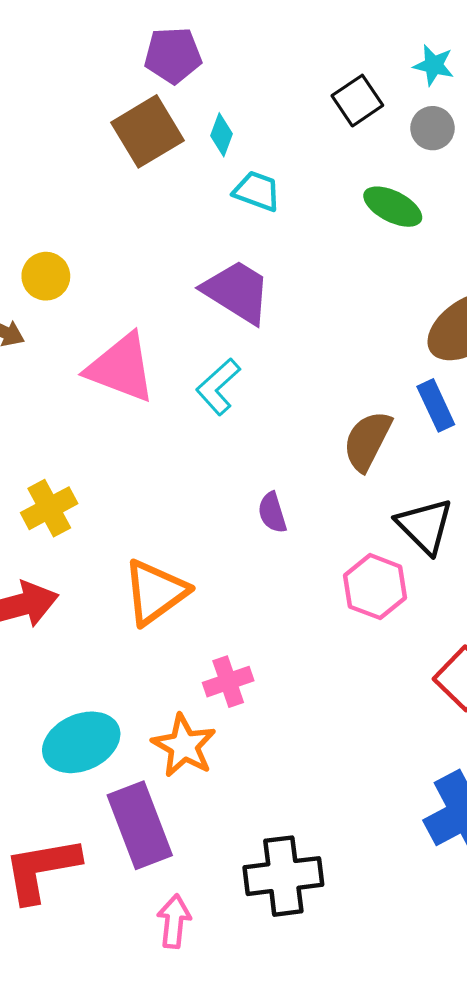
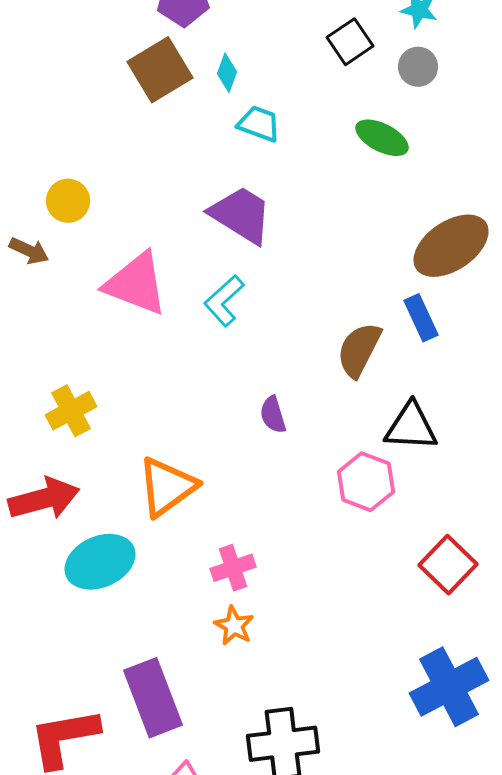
black triangle: (425, 526) -> (411, 427), turned -42
cyan ellipse: (81, 742) -> (100, 562), moved
orange star: (184, 746) -> (234, 626), moved, size x0.7

